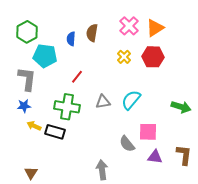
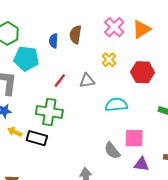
red hexagon: (153, 57) -> (142, 72), moved
cyan semicircle: (131, 100) -> (116, 105), turned 45
gray triangle: (103, 102) -> (87, 81), moved

